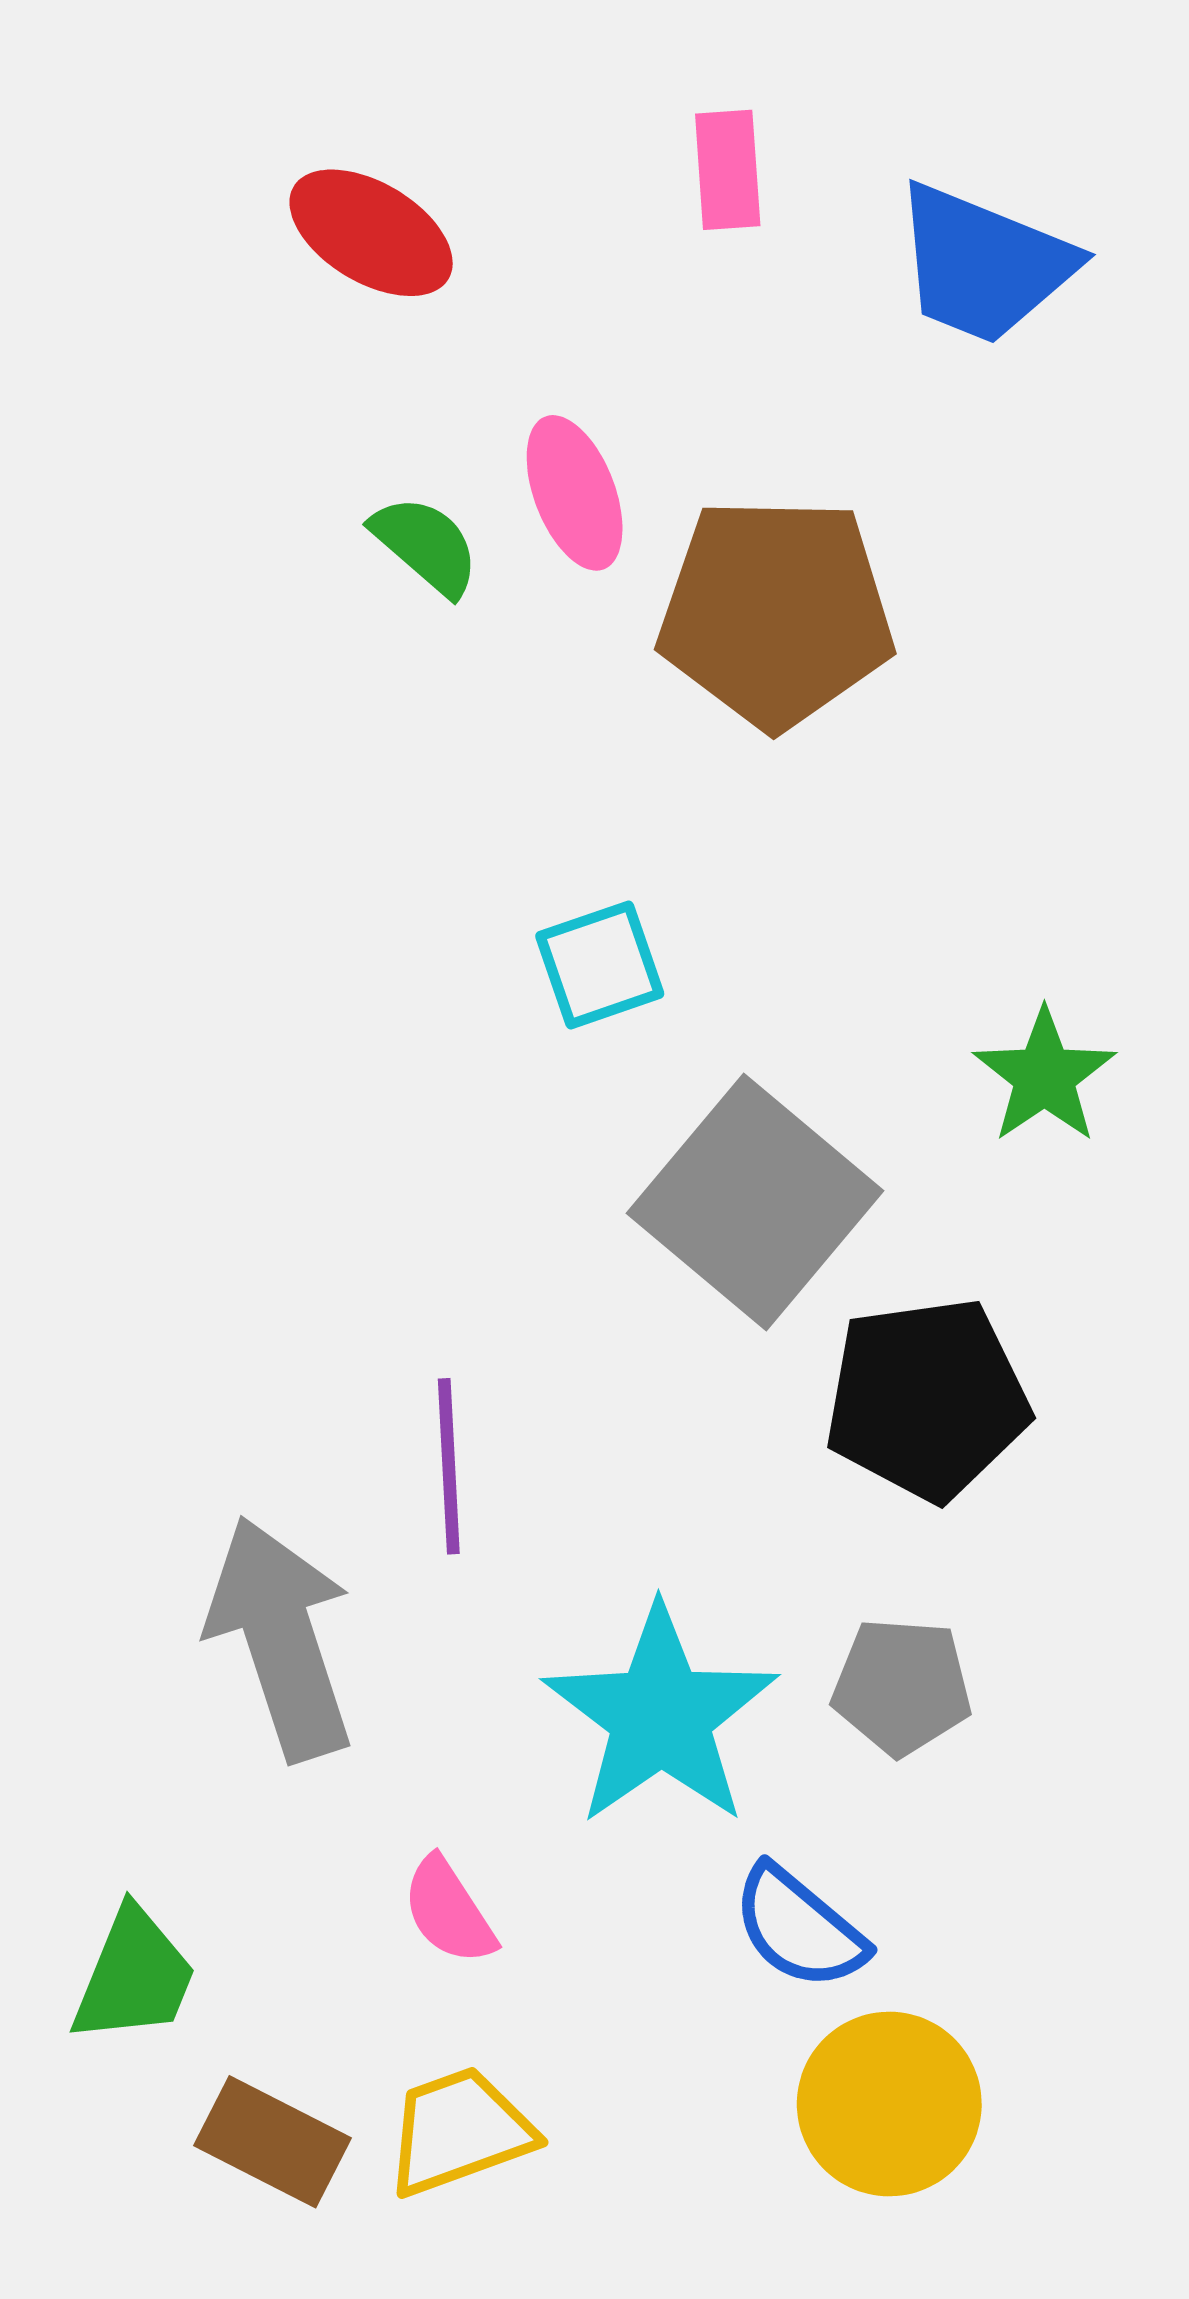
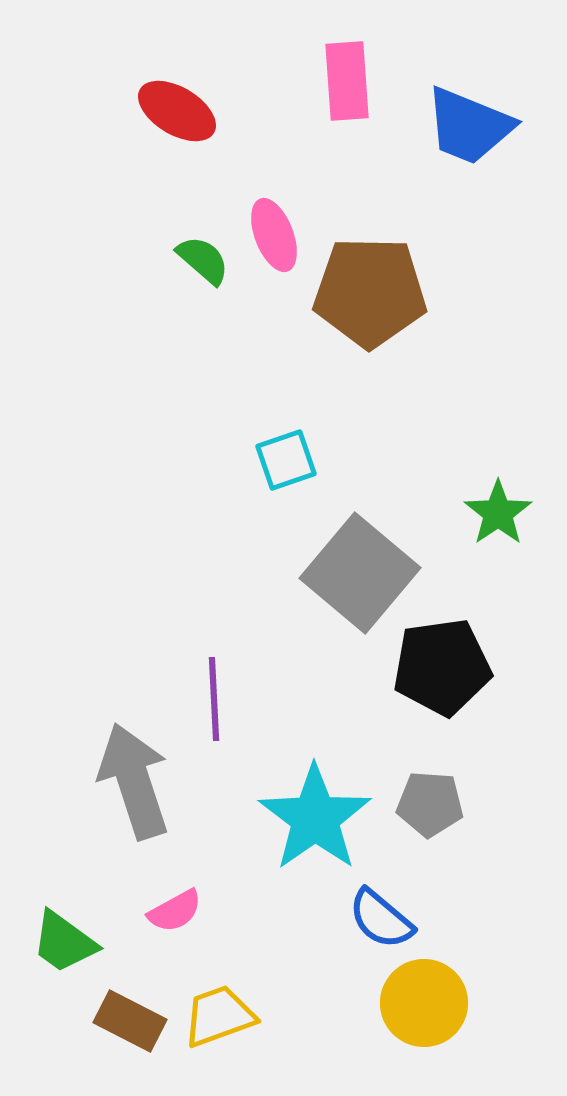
pink rectangle: (728, 170) -> (347, 81), size x1.4
pink semicircle: (449, 1911) -> (175, 911), moved, turned -86
green trapezoid: (134, 1976) -> (64, 942), turned 104

